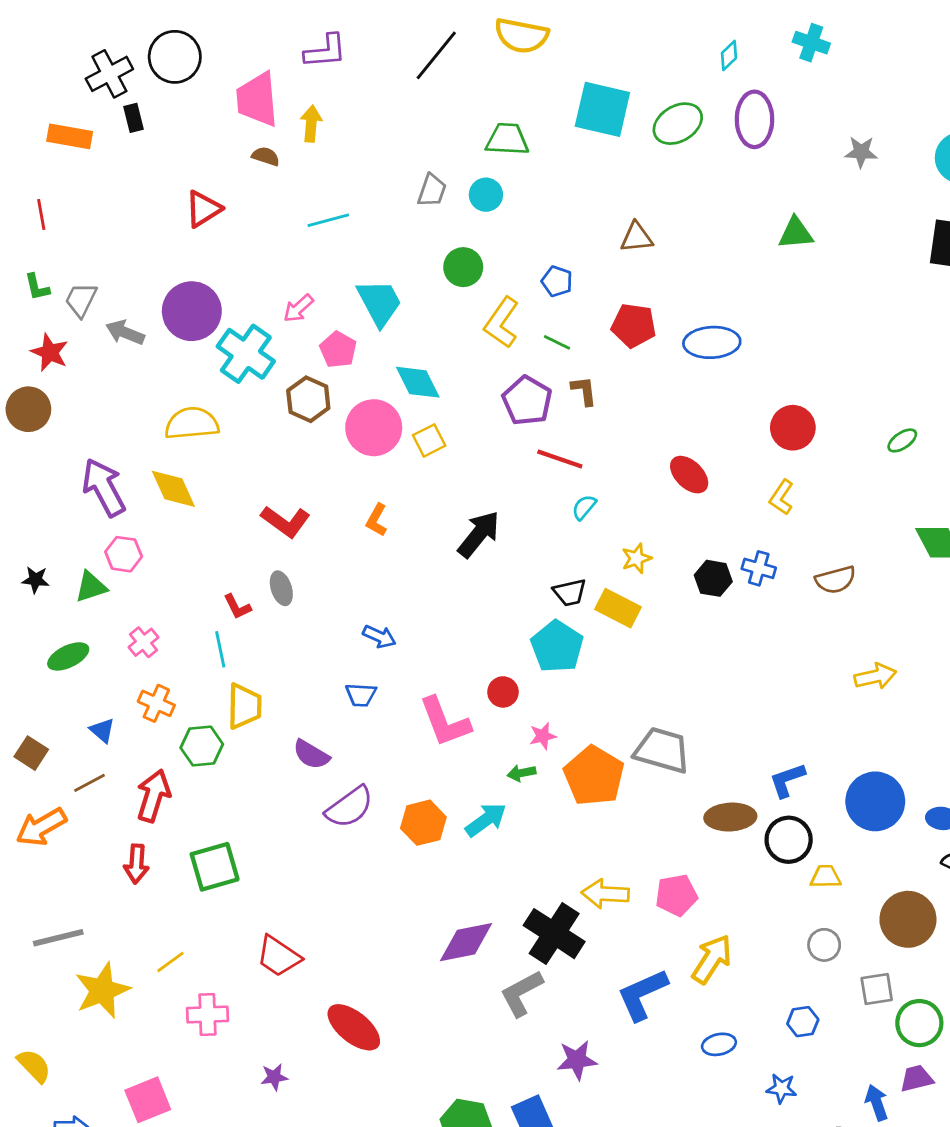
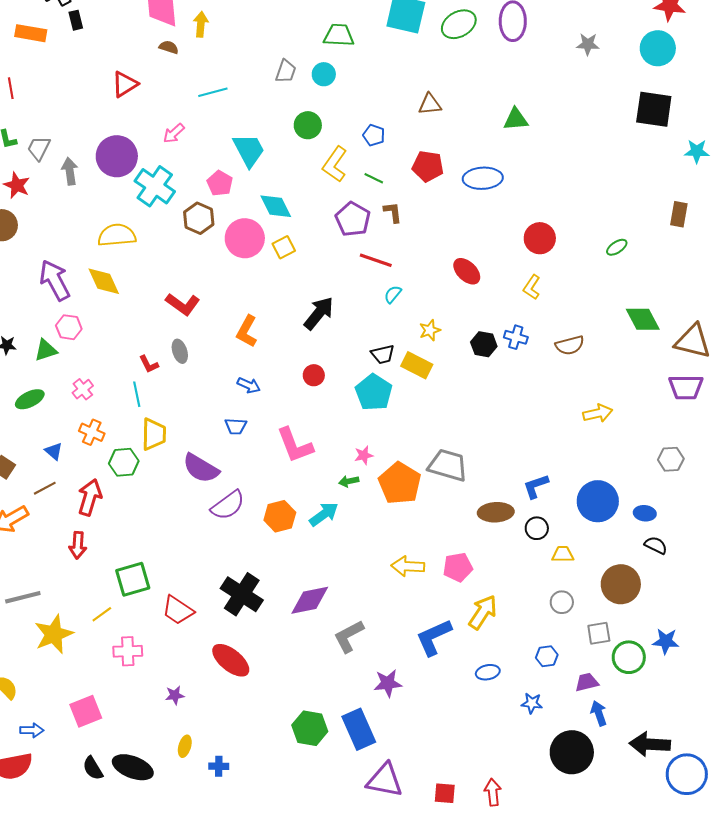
green triangle: (796, 233) -> (516, 119), moved
pink arrow: (298, 308) -> (174, 133), moved
gray arrow: (125, 332) -> (70, 171), turned 60
orange L-shape: (377, 520) -> (247, 331), moved, size x1.4
red circle: (503, 692) -> (314, 375), moved
purple semicircle: (311, 754) -> (201, 468), size x1.4
black circle: (789, 840) -> (537, 528), size x0.7
green square: (215, 867) -> (133, 579), moved
black cross: (554, 934) -> (242, 594), moved
purple trapezoid: (916, 1078) -> (587, 682), moved

